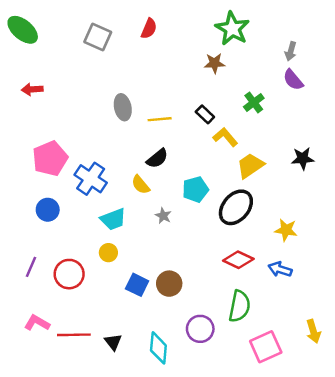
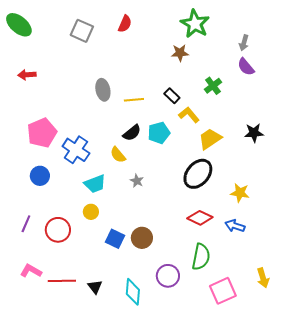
cyan pentagon: (195, 189) -> (159, 133), moved

